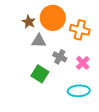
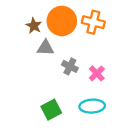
orange cross: (80, 30) -> (93, 22), moved
green square: (40, 74) -> (51, 110), moved, turned 30

